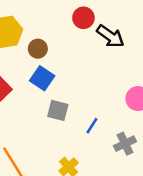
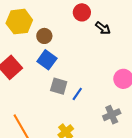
black arrow: (110, 36) -> (103, 28), size x0.7
blue line: (92, 126) -> (77, 94), moved

